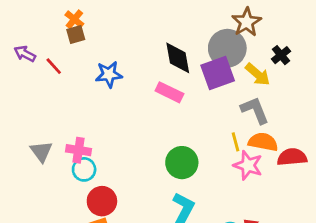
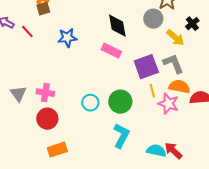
gray circle: (227, 48) -> (153, 19), size x0.7
purple square: (218, 73) -> (146, 67), moved
yellow line: (236, 142) -> (152, 91), moved
cyan circle: (84, 169) -> (90, 103), moved
red circle: (102, 201) -> (47, 119), moved

